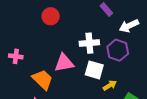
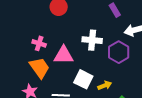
pink cross: (16, 56) -> (39, 43), moved
white square: (94, 70) -> (83, 79), moved

